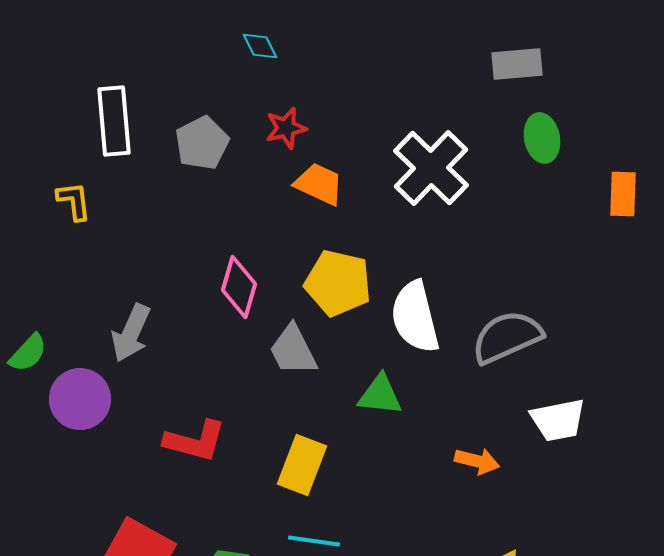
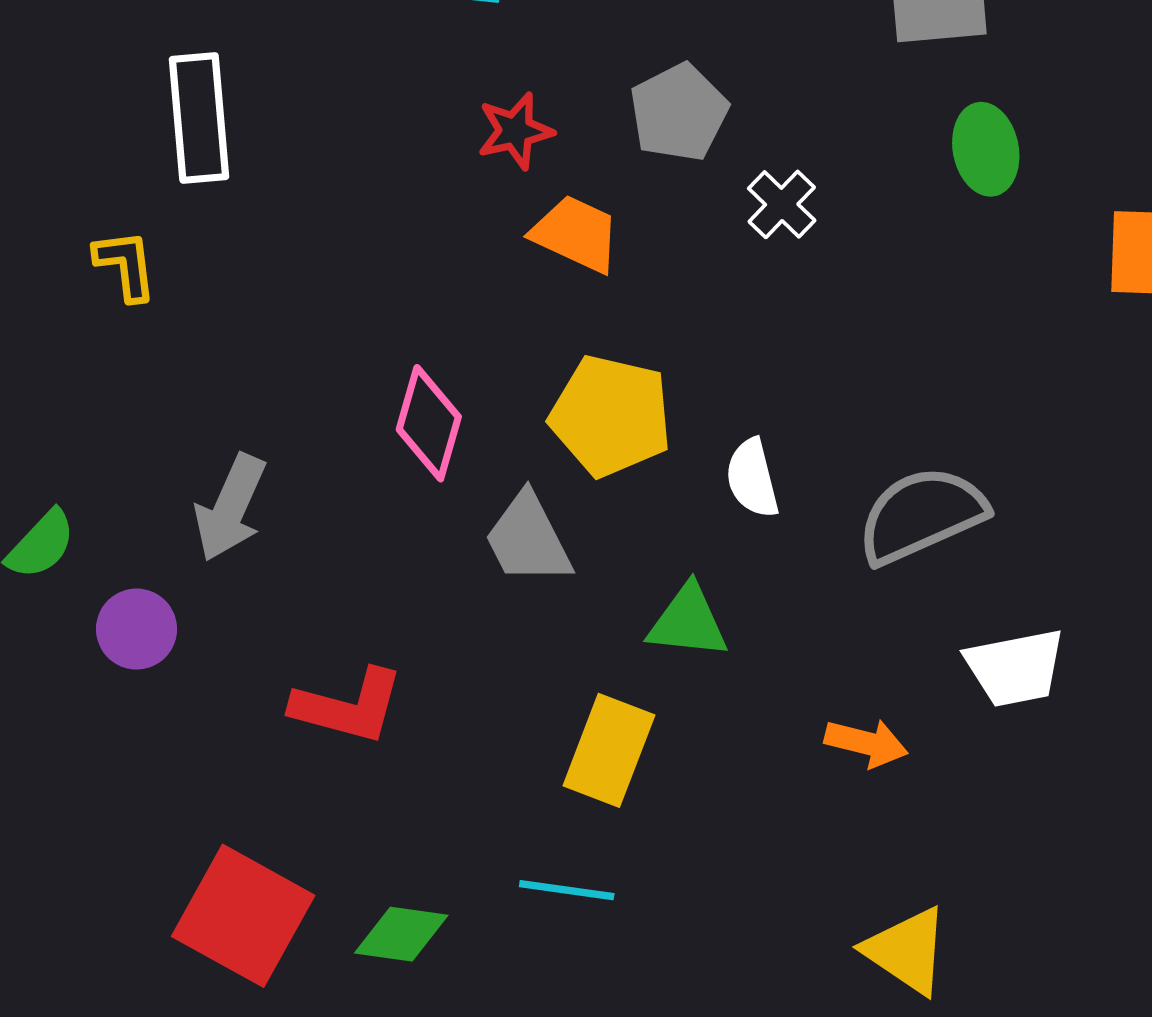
gray pentagon: (202, 143) -> (679, 112), moved
white cross: (431, 168) -> (782, 204), size x0.5
white semicircle: (415, 317) -> (752, 478), size x0.6
purple circle: (80, 399) -> (137, 629), size x0.7
yellow rectangle: (302, 465) -> (609, 750), moved

